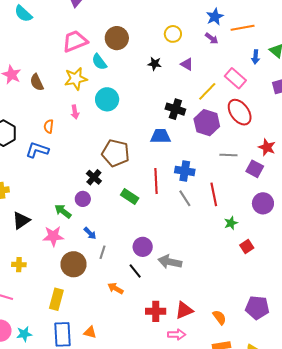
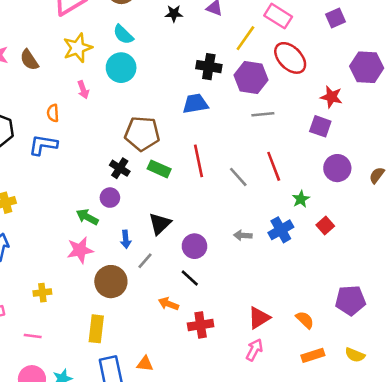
cyan semicircle: (99, 62) -> (123, 35), moved
gray line: (228, 155) -> (263, 114), moved
blue cross: (185, 171) -> (281, 230), moved, turned -30
green rectangle: (130, 196) -> (159, 169), moved
black triangle: (21, 220) -> (160, 224), moved
blue arrow: (90, 233) -> (126, 239), turned 48
gray line: (102, 252) -> (145, 261), turned 32
gray arrow: (170, 262) -> (243, 235), moved, size x0.6
red cross: (156, 311) -> (201, 325), moved
pink arrow: (177, 334) -> (254, 350), turned -54

